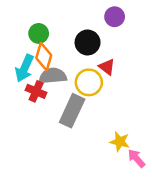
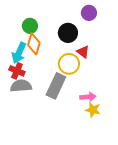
gray semicircle: (53, 76) -> (21, 86), moved
red cross: (36, 91) -> (17, 71), moved
pink arrow: (136, 158) -> (88, 97), moved, turned 126

